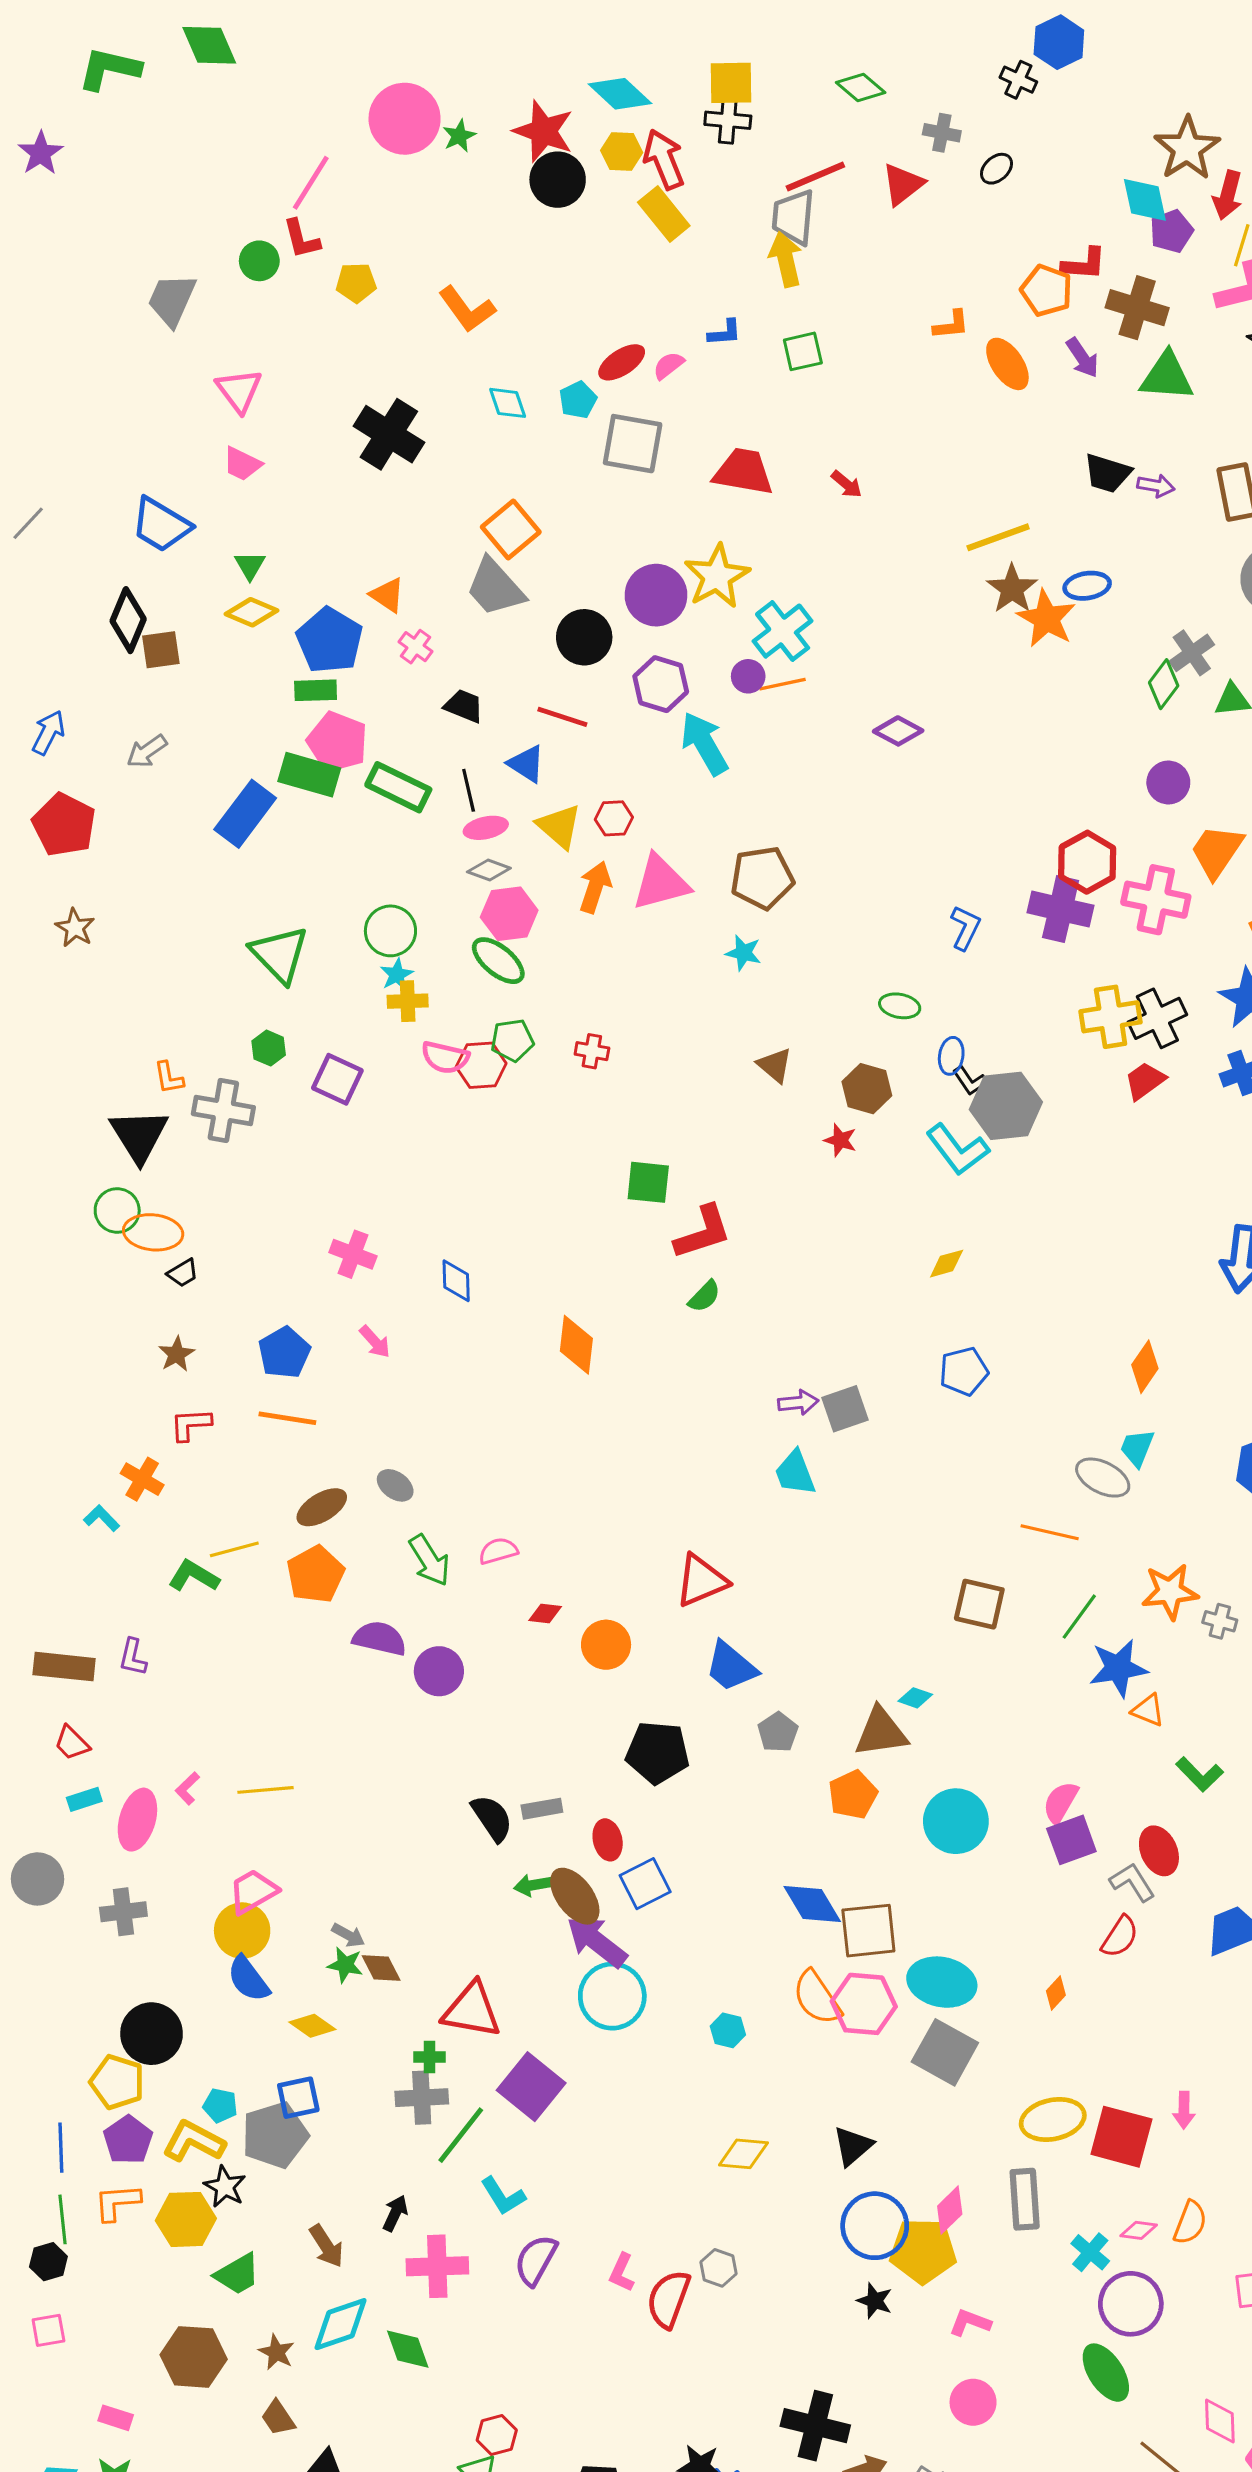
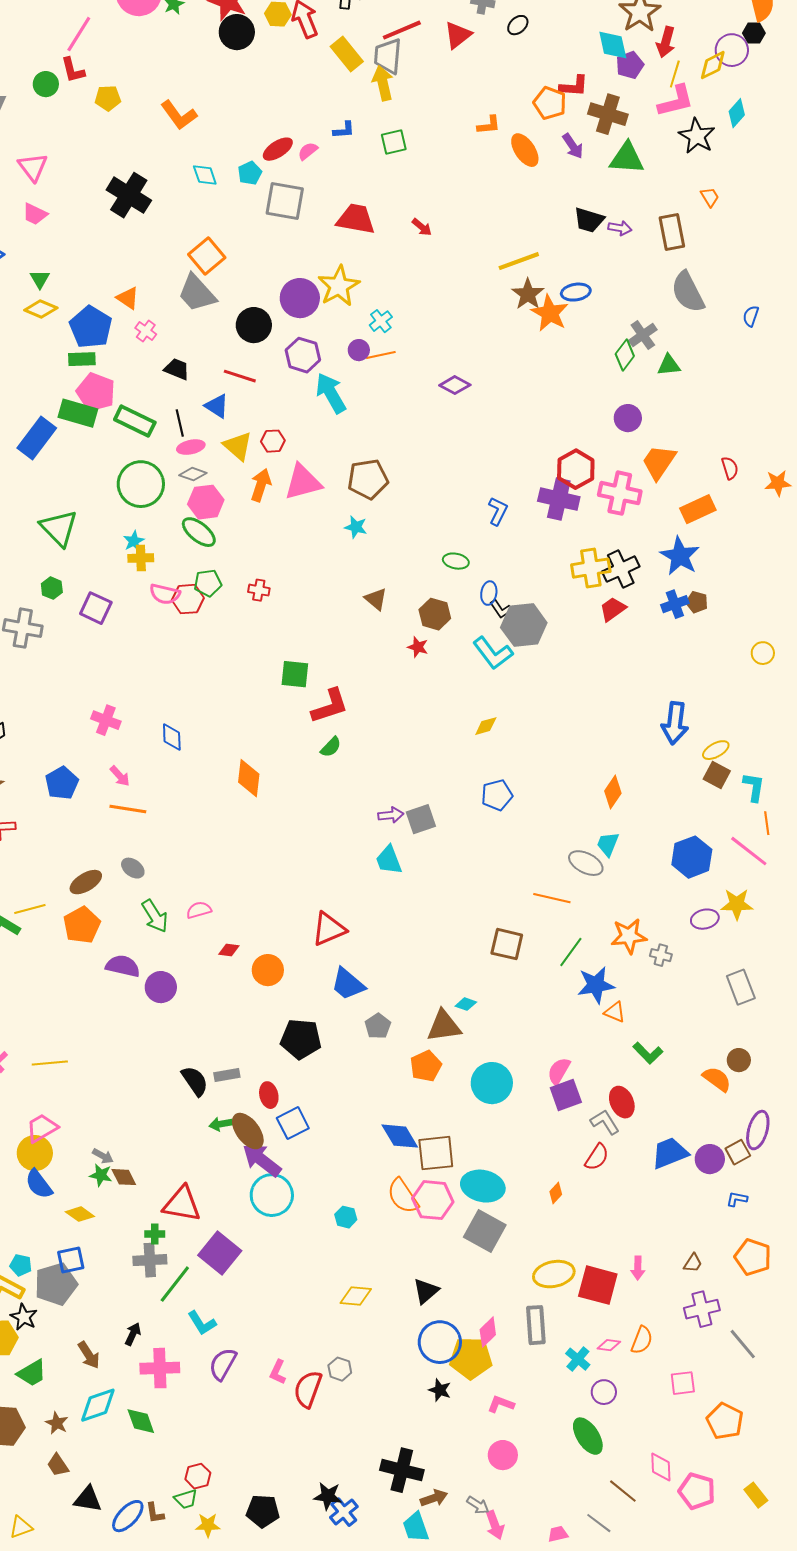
yellow rectangle: (664, 214) -> (347, 54), moved
cyan cross: (783, 631) -> (381, 321), size x0.6
green circle: (390, 931) -> (141, 484), moved, size x1.4
orange line: (287, 1418) -> (128, 809), moved
purple circle: (1131, 2304) -> (604, 1392), size x0.6

